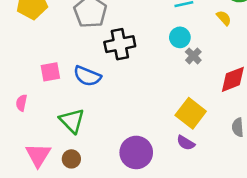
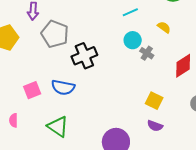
yellow semicircle: (224, 18) -> (164, 27), moved
yellow square: (191, 113) -> (154, 101), size x0.7

